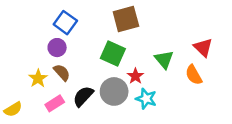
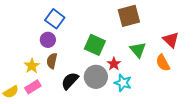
brown square: (126, 19) -> (129, 16), moved
brown semicircle: (62, 72) -> (52, 61), turned -126
pink rectangle: (55, 103) -> (33, 87), moved

